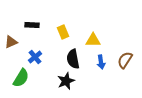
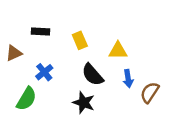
black semicircle: (73, 59) -> (93, 75), turned -30
brown semicircle: (125, 60) -> (150, 92), moved
black star: (66, 81) -> (84, 103), turned -30

